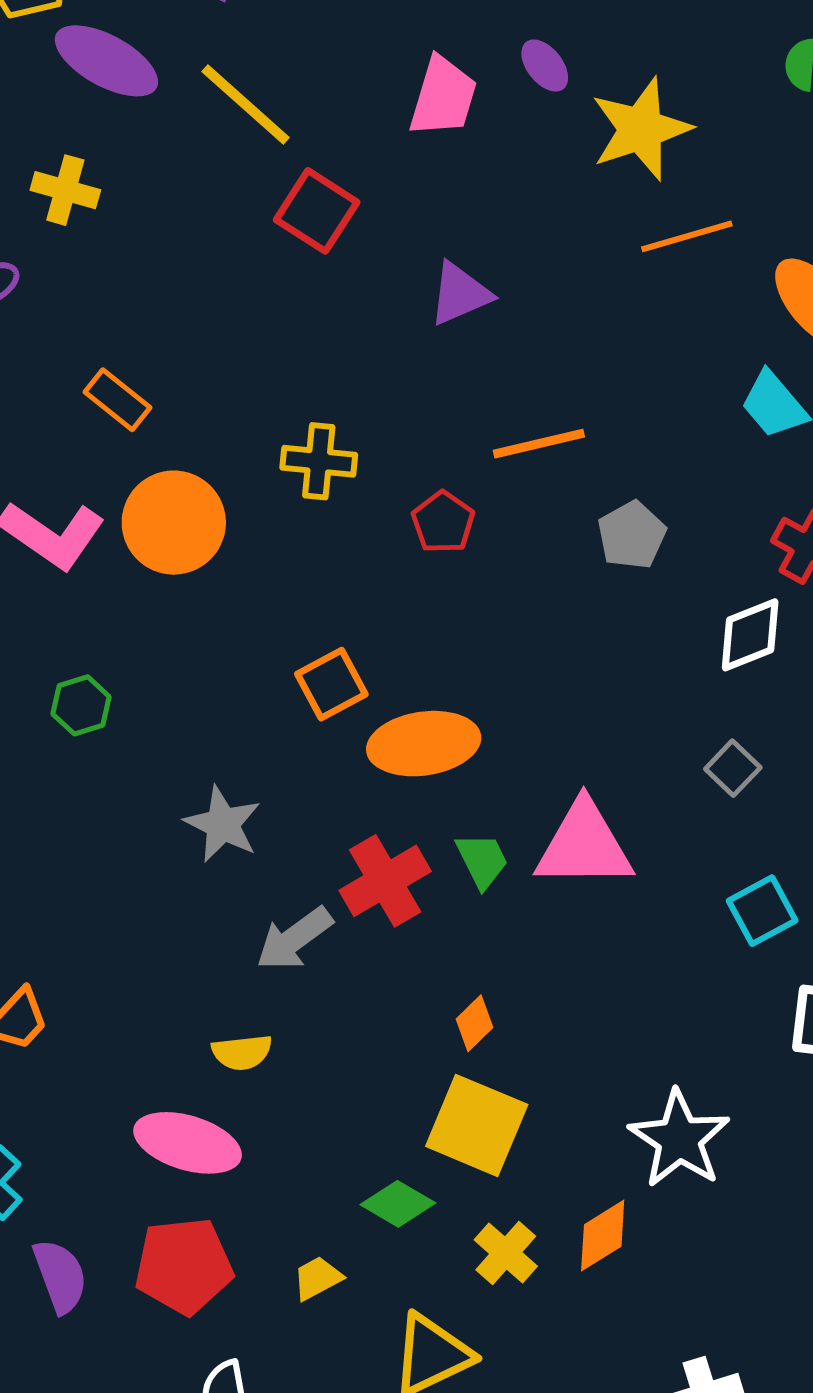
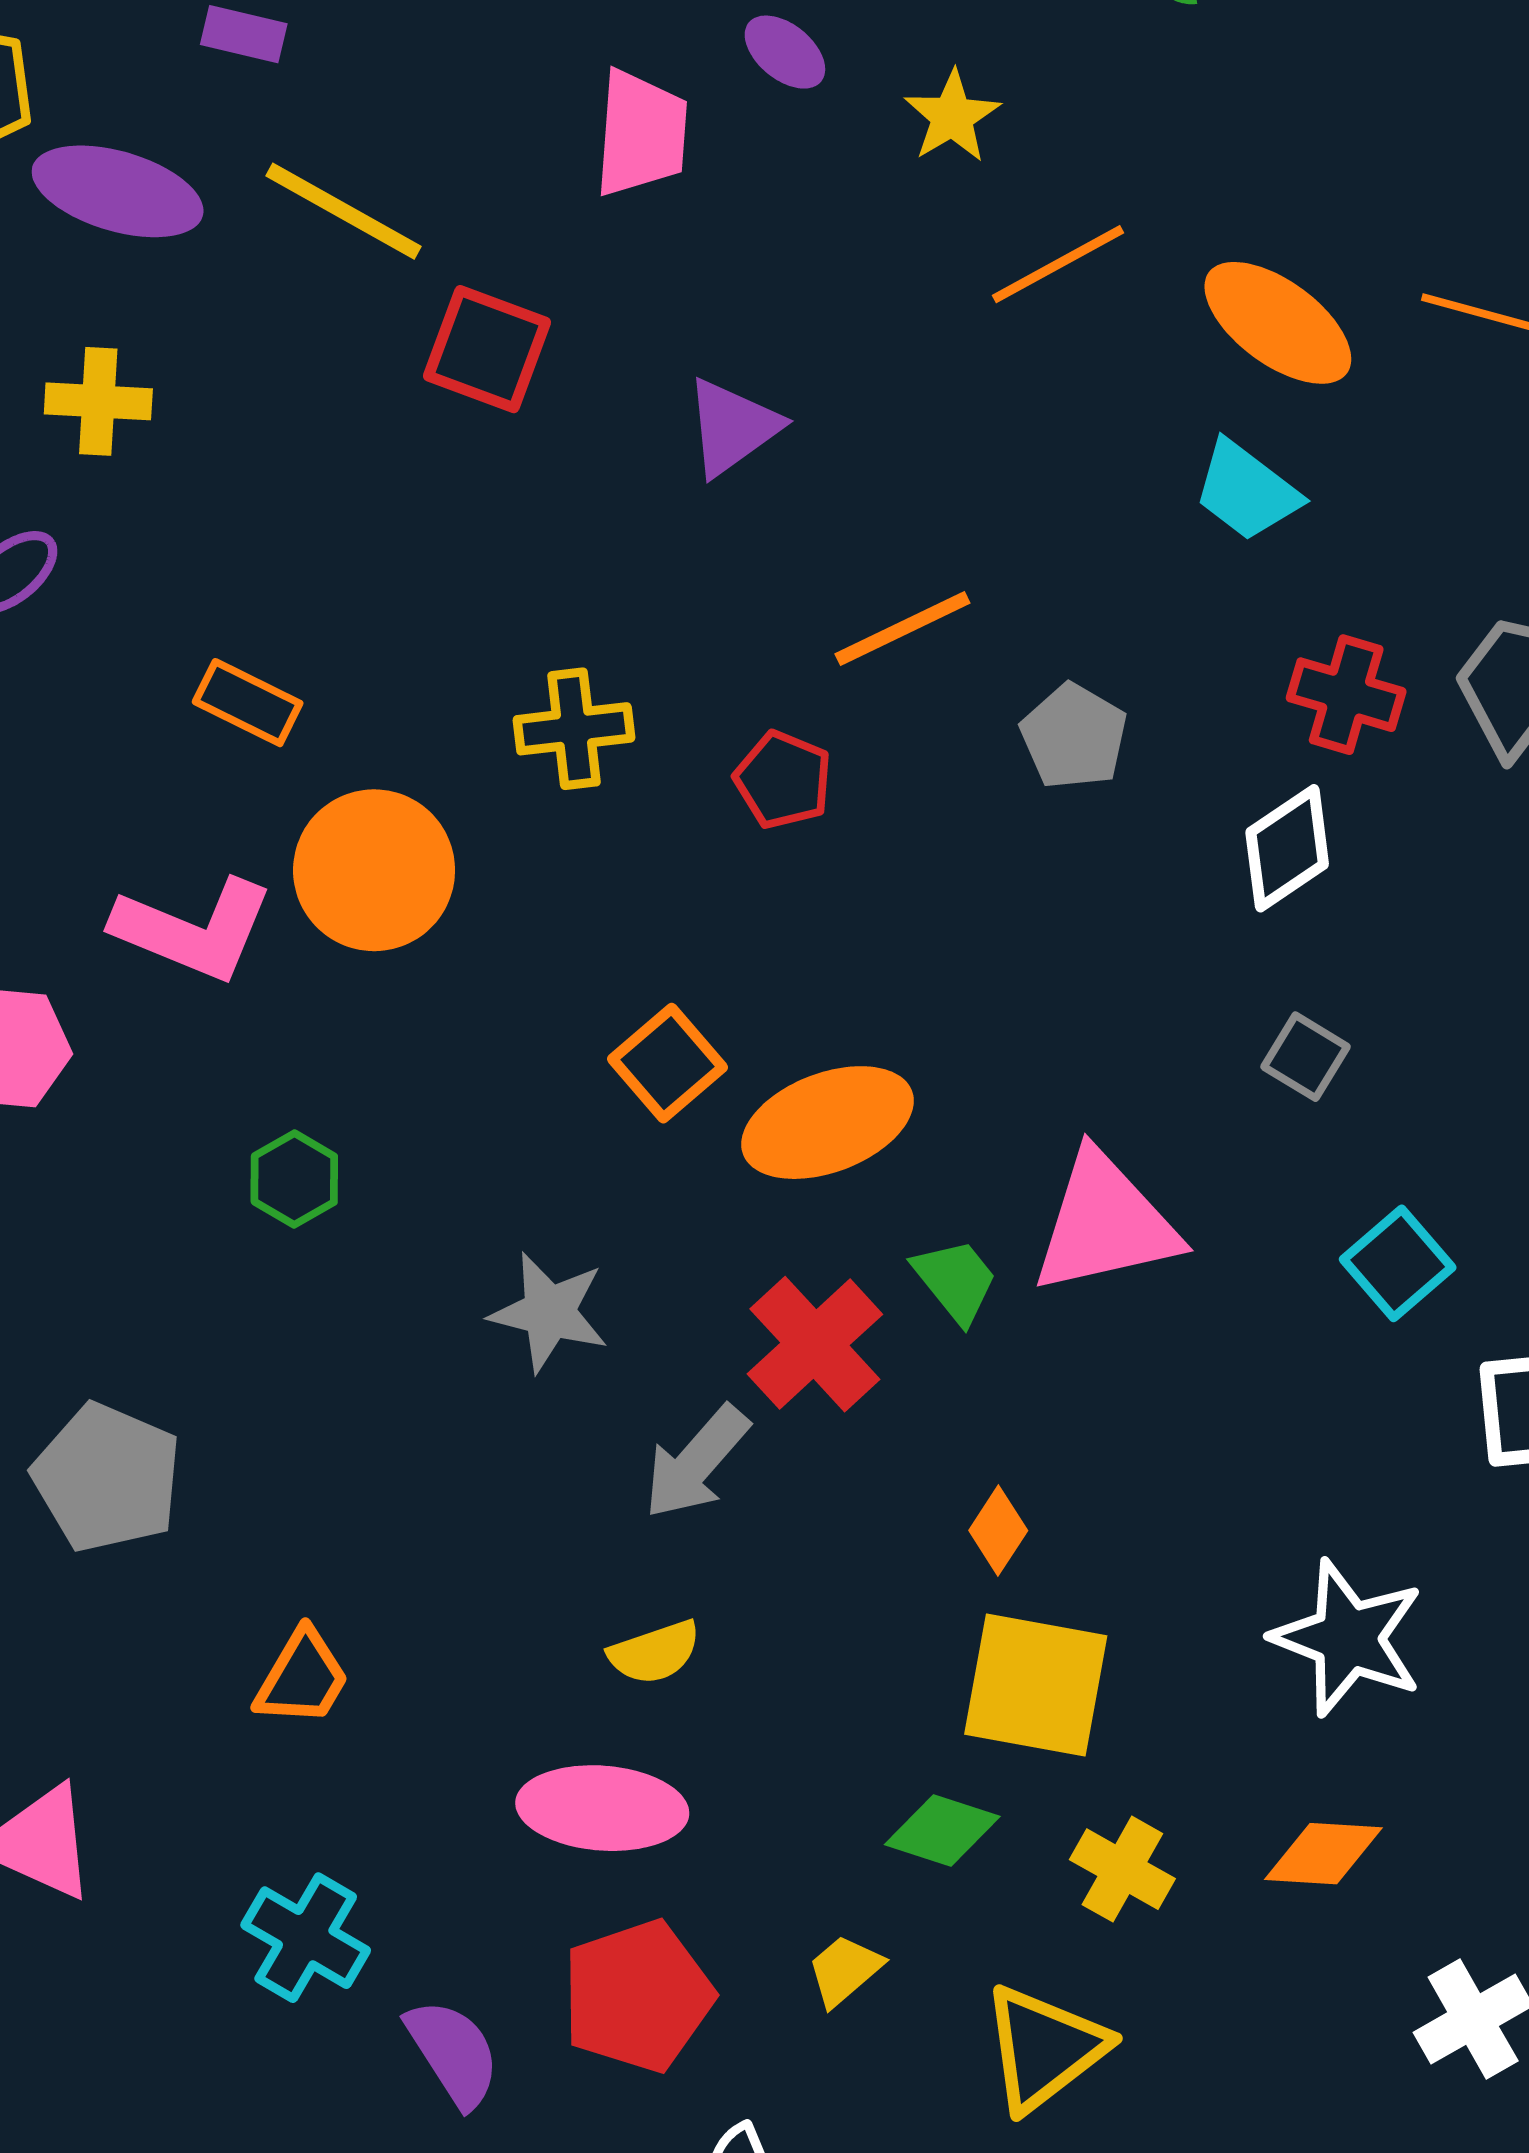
yellow star: (641, 129) -> (952, 117), size x0.6
orange diamond: (603, 1236) -> (1323, 1854), moved, turned 48

